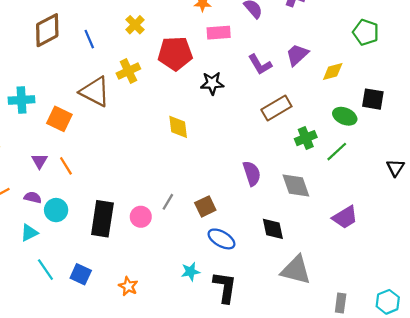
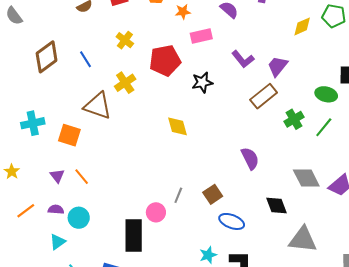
purple trapezoid: (297, 55) -> (278, 66), moved
yellow diamond: (333, 72) -> (302, 26), moved
gray diamond: (296, 186) -> (306, 178), moved
black rectangle: (102, 219) -> (134, 236), moved

